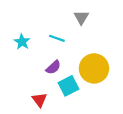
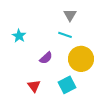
cyan line: (57, 38) -> (65, 35), moved
cyan square: (68, 86) -> (67, 85), moved

